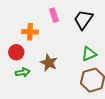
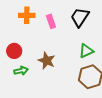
pink rectangle: (54, 15) -> (51, 21), moved
orange cross: (30, 32) -> (27, 15), moved

